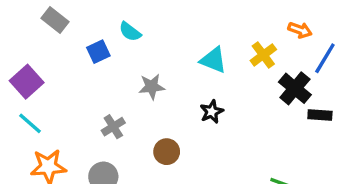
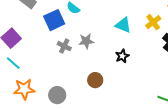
blue square: (98, 52) -> (54, 20), size x1.5
gray cross: (113, 127) -> (64, 46), moved, turned -32

